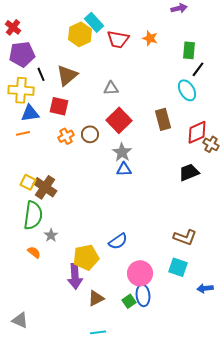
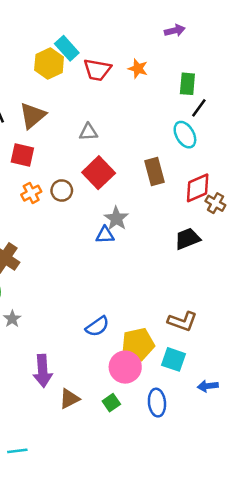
gray star: (122, 152) -> (116, 218), moved
yellow pentagon: (86, 257) -> (138, 344), moved
blue ellipse: (143, 295) -> (157, 403), moved
cyan line: (98, 332) -> (17, 451), moved

